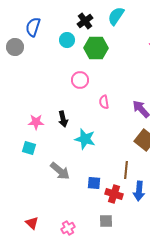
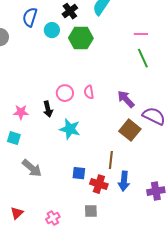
blue semicircle: (33, 27) -> (30, 17), moved
pink circle: (80, 80) -> (65, 93), moved
gray arrow: (60, 171) -> (32, 168), moved
red triangle: (32, 223) -> (17, 213), turned 32

